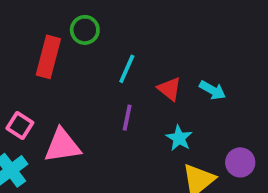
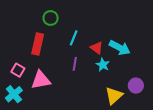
red rectangle: (48, 57) -> (38, 44), moved
cyan arrow: (212, 90) -> (120, 48), size x1.5
cyan star: (179, 138) -> (103, 65), moved

